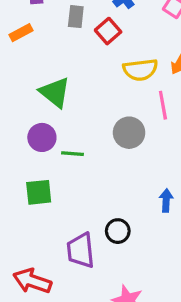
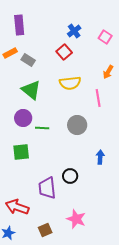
gray rectangle: (76, 17) -> (28, 60), moved, turned -64
yellow semicircle: (140, 70) -> (70, 83), moved
gray circle: (129, 133) -> (77, 125), moved

